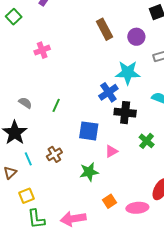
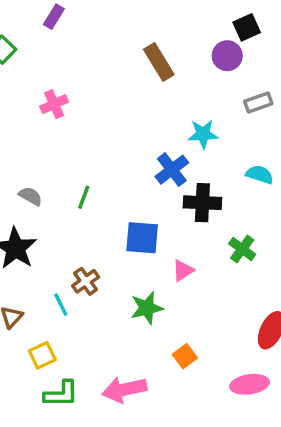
purple circle: (136, 37) -> (227, 56), moved
cyan star: (128, 73) -> (203, 134), size x0.7
cyan line: (28, 159) -> (61, 305), moved
pink ellipse: (137, 208) -> (250, 384), moved
green L-shape: (36, 219) -> (61, 394), turned -80

